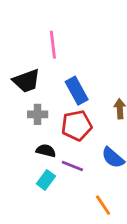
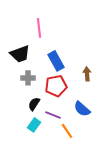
black semicircle: (46, 151) -> (34, 104), turned -72
orange line: (103, 205) -> (67, 131), moved

